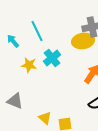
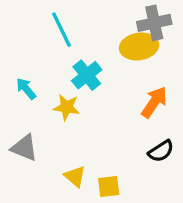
cyan arrow: (13, 41) -> (26, 89), moved
yellow star: (29, 65) -> (66, 107), moved

